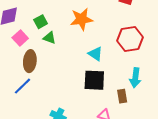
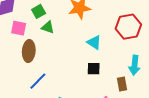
pink square: (20, 38) -> (19, 28), turned -35
black square: (94, 80) -> (94, 69), size x0.6
blue line: (23, 86) -> (38, 81), moved

